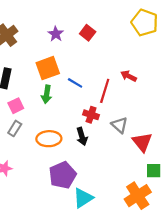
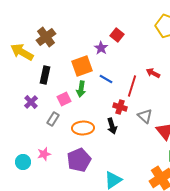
purple star: (56, 34) -> (101, 48), moved
pink square: (16, 106) -> (64, 99), moved
purple pentagon: (63, 175) -> (79, 160), moved

